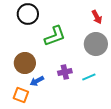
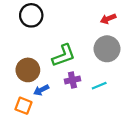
red arrow: (97, 17) -> (108, 19), turned 96
green L-shape: (55, 36) -> (64, 55), moved

